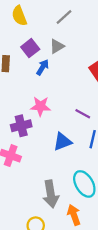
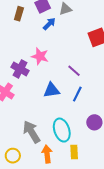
purple cross: (21, 126) -> (20, 69), turned 30
gray arrow: (51, 194) -> (32, 132), turned 145

